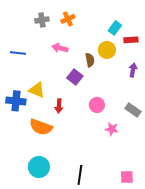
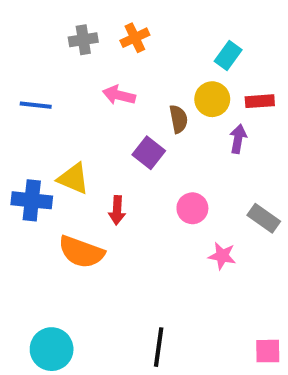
red rectangle: (131, 40) -> (260, 101), moved
purple arrow: (133, 70) -> (238, 139), moved
cyan circle: (39, 167) -> (52, 349), moved
pink square: (127, 177) -> (268, 351), moved

